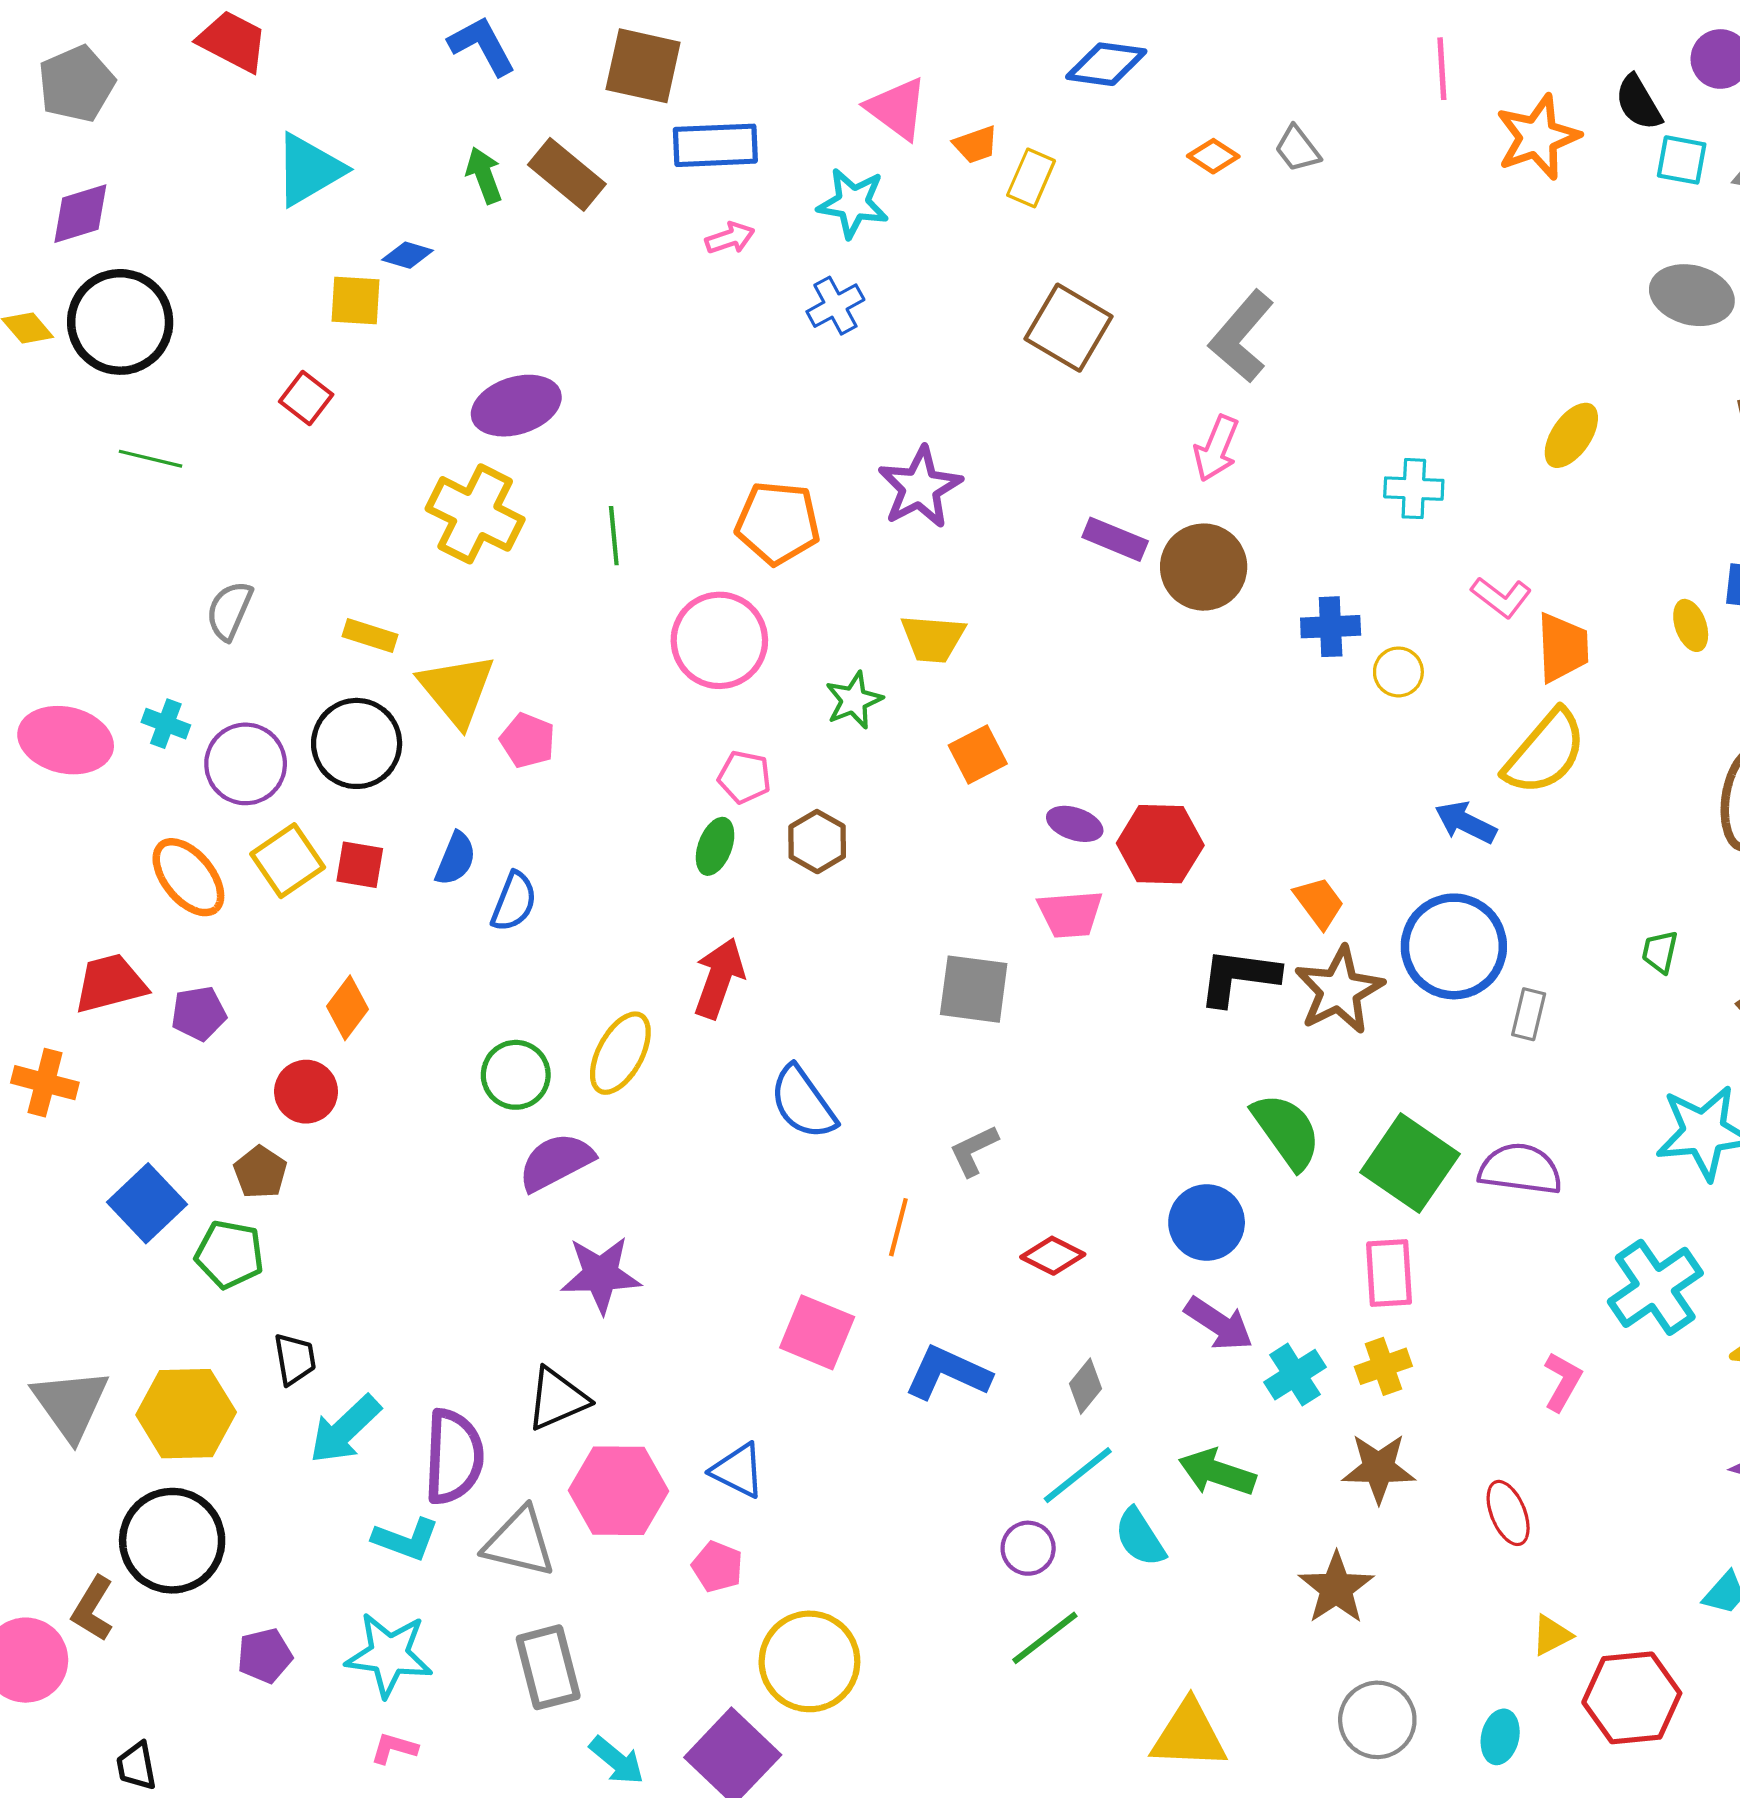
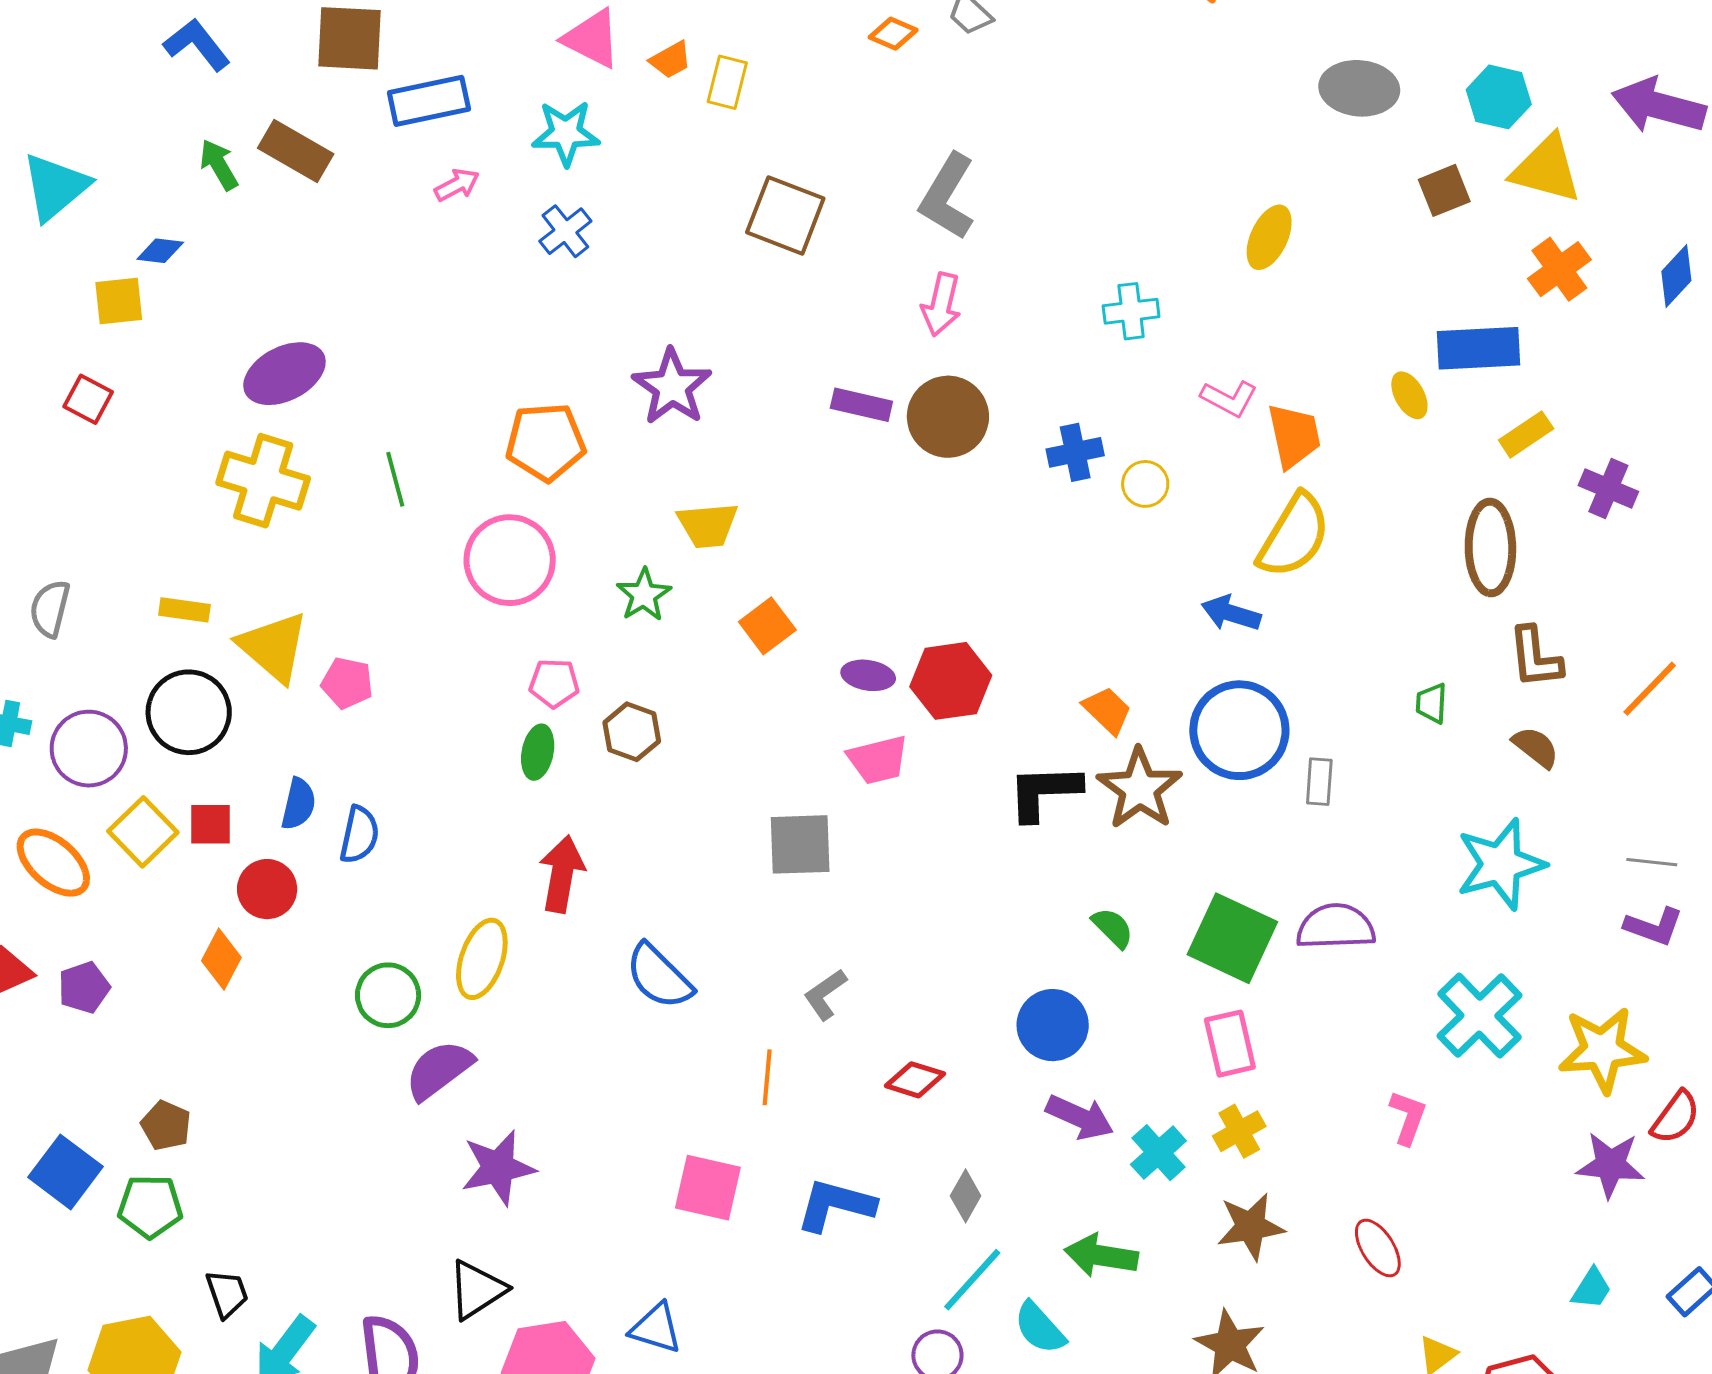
red circle: (306, 1092) -> (267, 889), moved
green semicircle: (1287, 1131) -> (1113, 928), size x0.6

